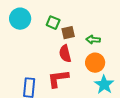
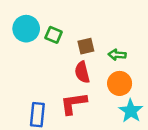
green square: (53, 23) -> (54, 35), moved

